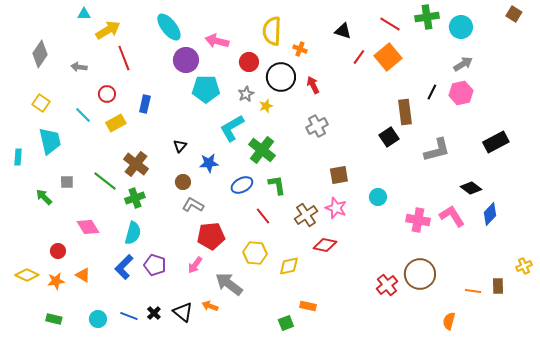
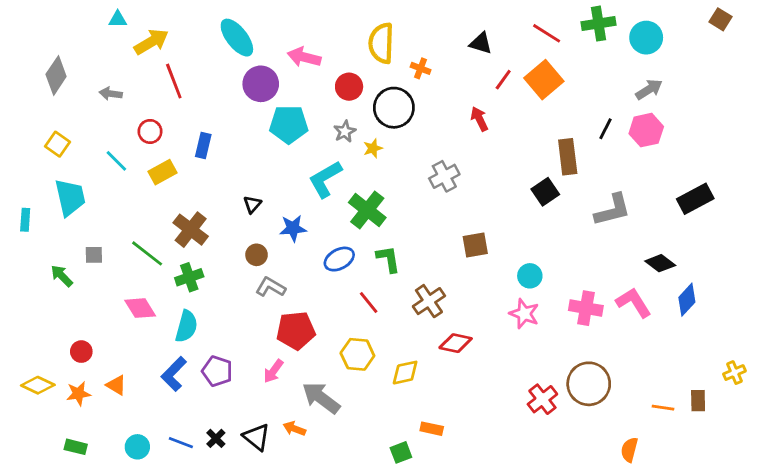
red arrow: (313, 85) -> (479, 119), moved
pink star: (336, 208) -> (524, 314), moved
pink diamond: (88, 227) -> (140, 308), moved

